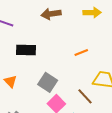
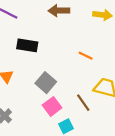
orange line: (81, 53) -> (86, 56), turned 40

